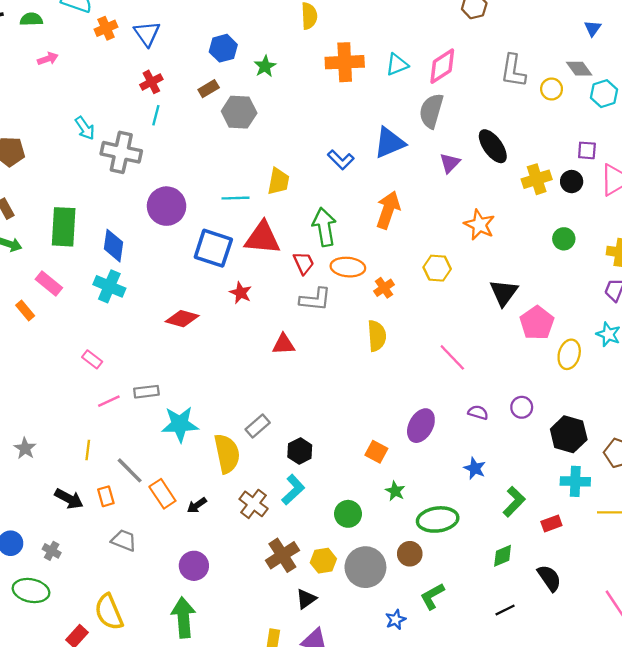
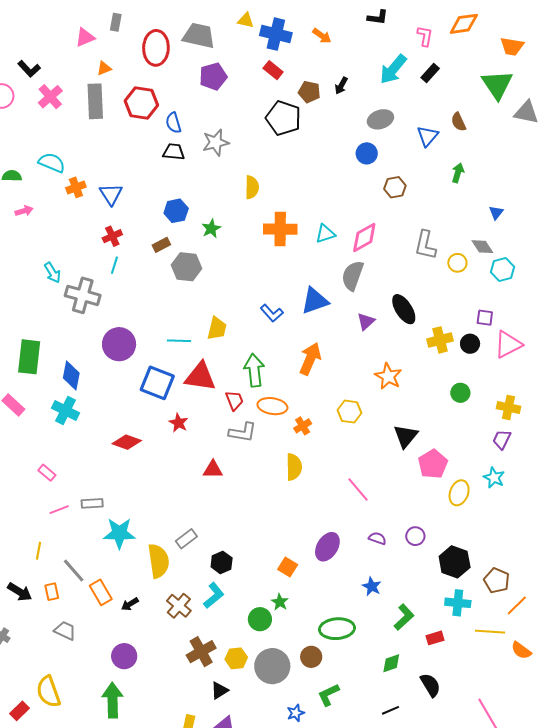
green star: (395, 491) -> (280, 602), moved

